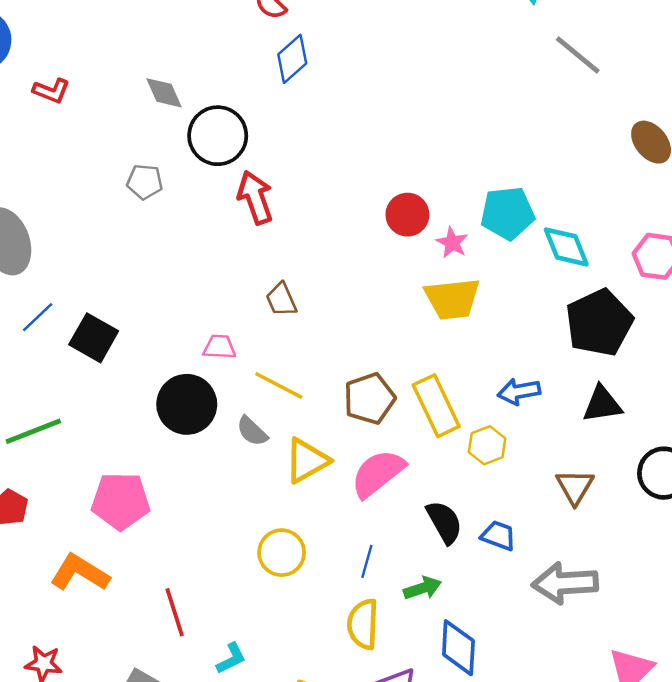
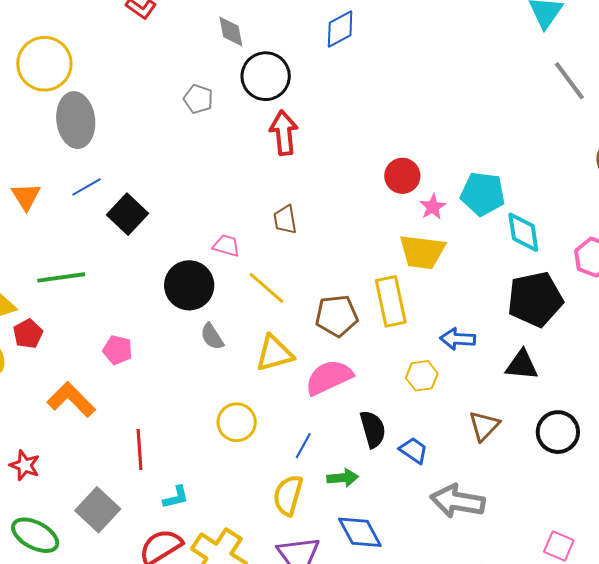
yellow rectangle: (436, 406) -> (391, 301), moved
gray semicircle: (252, 431) -> (212, 337), moved
pink pentagon: (121, 501) -> (118, 350), size x0.6
blue diamond: (458, 648) -> (360, 532), turned -45

